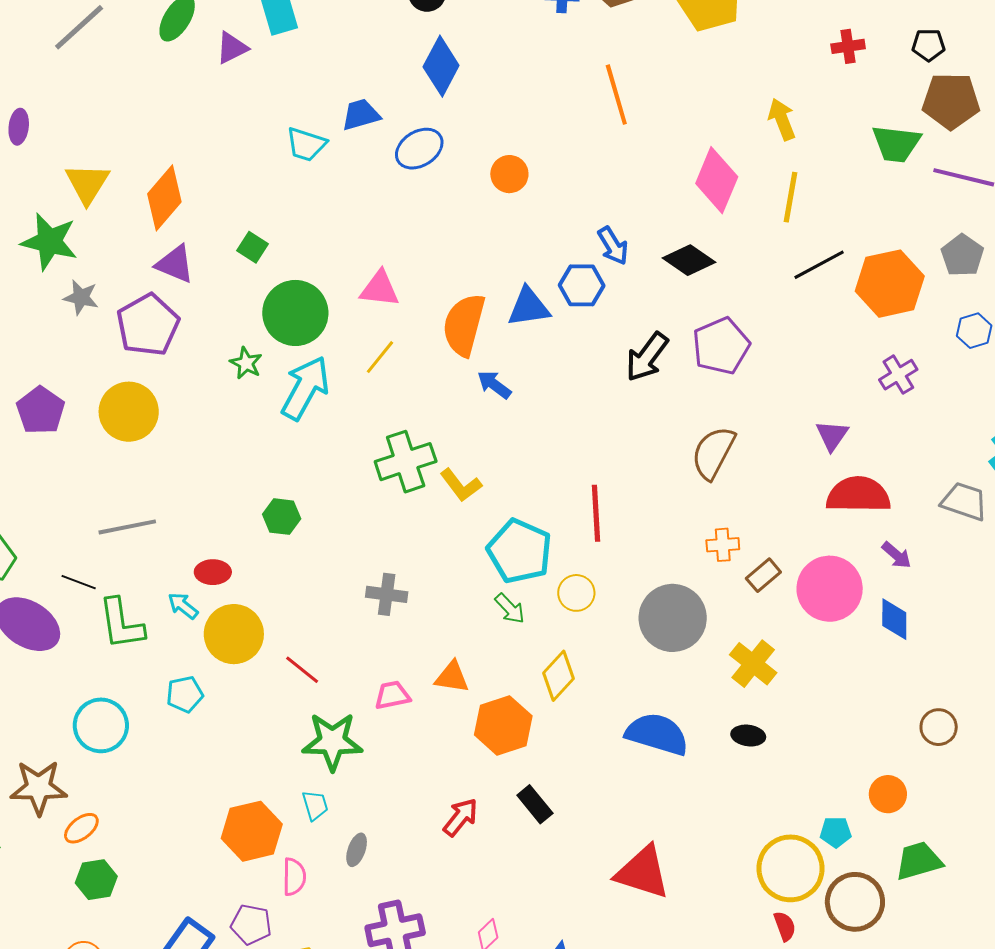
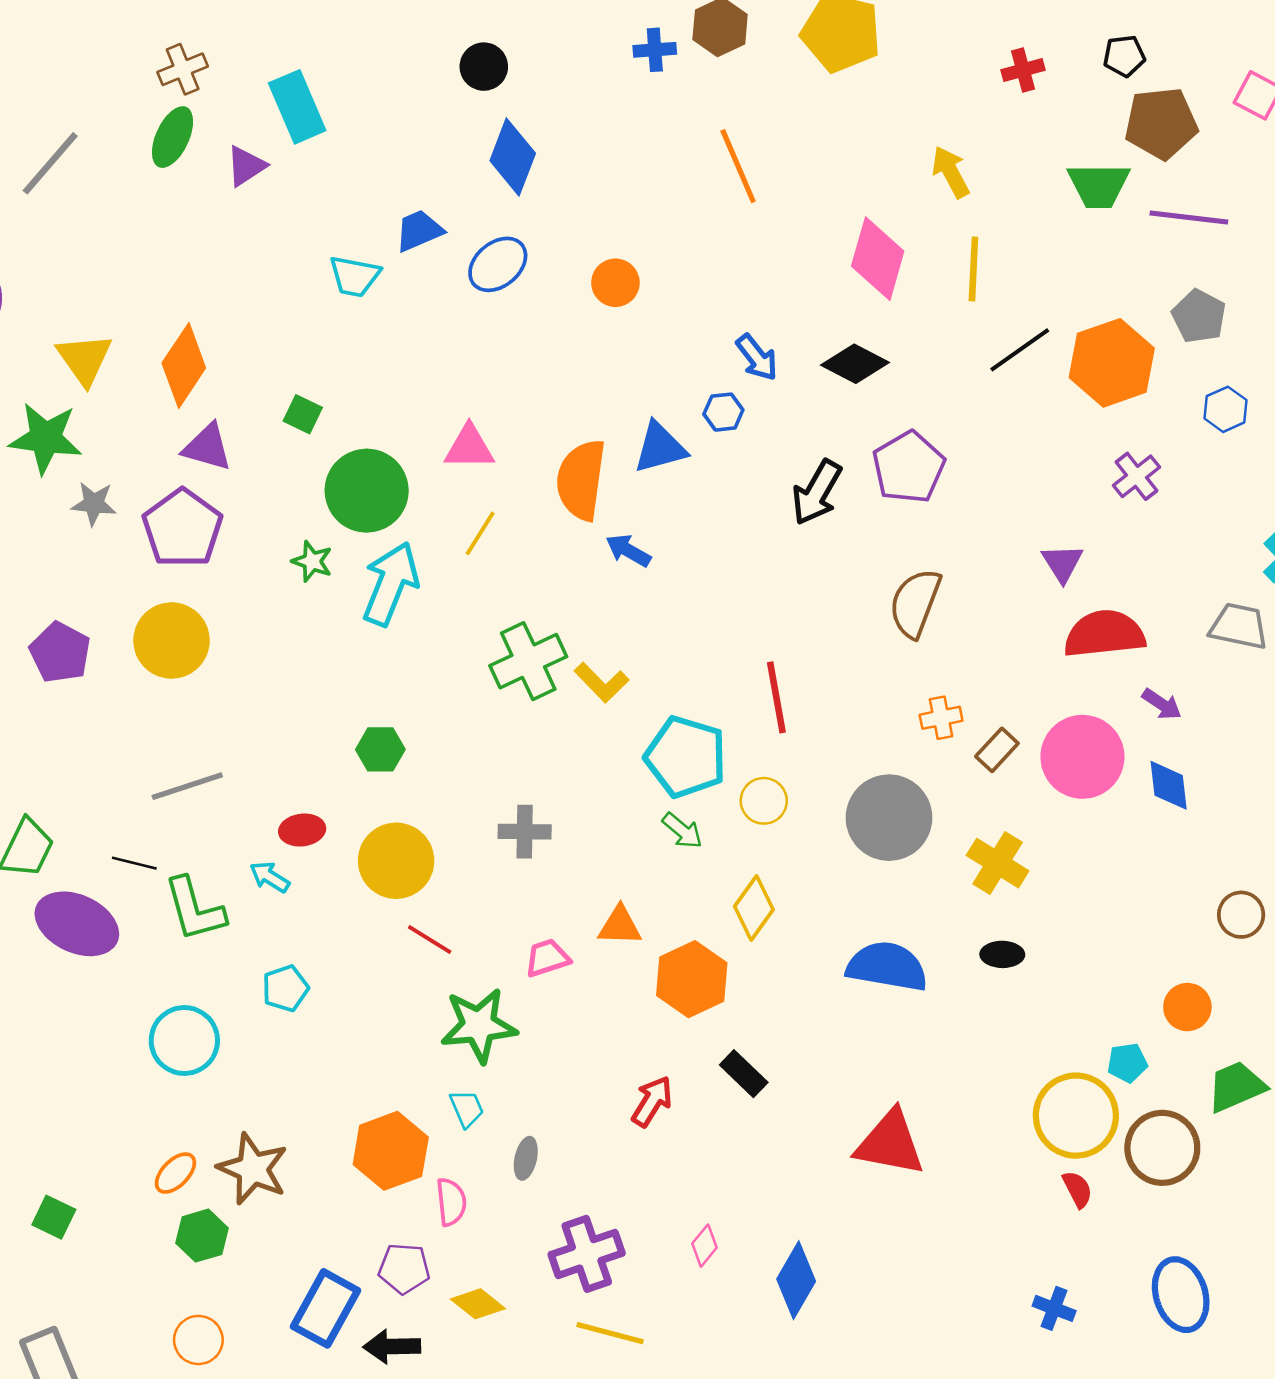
blue hexagon: (582, 285) -> (723, 412), size x0.7
yellow circle: (234, 634) -> (396, 861), moved
brown star: (39, 788) -> (253, 1169), moved, turned 30

